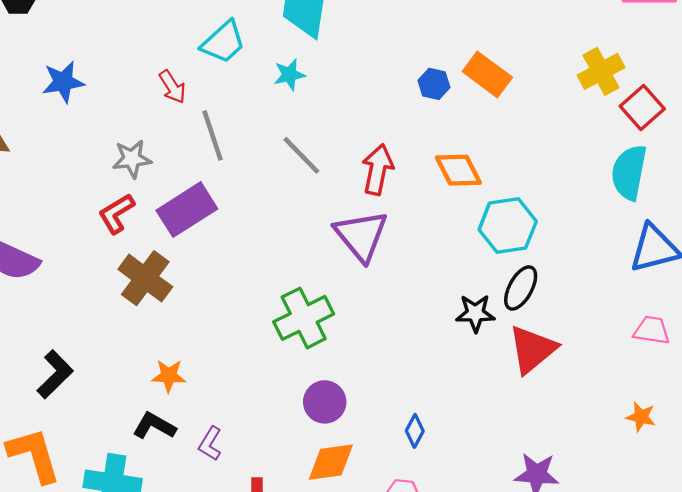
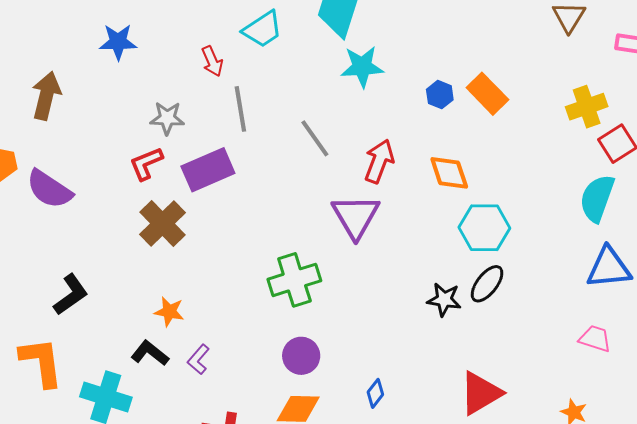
cyan star: (289, 75) -> (362, 67), moved, size x1.5
red triangle: (532, 349) -> (481, 393), moved
purple L-shape: (210, 444) -> (198, 359), moved

